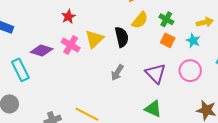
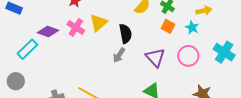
black semicircle: (122, 37) -> (125, 34), moved
cyan rectangle: (20, 70) -> (27, 49), turned 70

